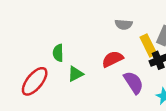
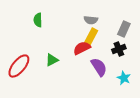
yellow rectangle: (148, 45) -> (91, 37), moved, turned 54
green semicircle: (58, 53) -> (38, 20), moved

